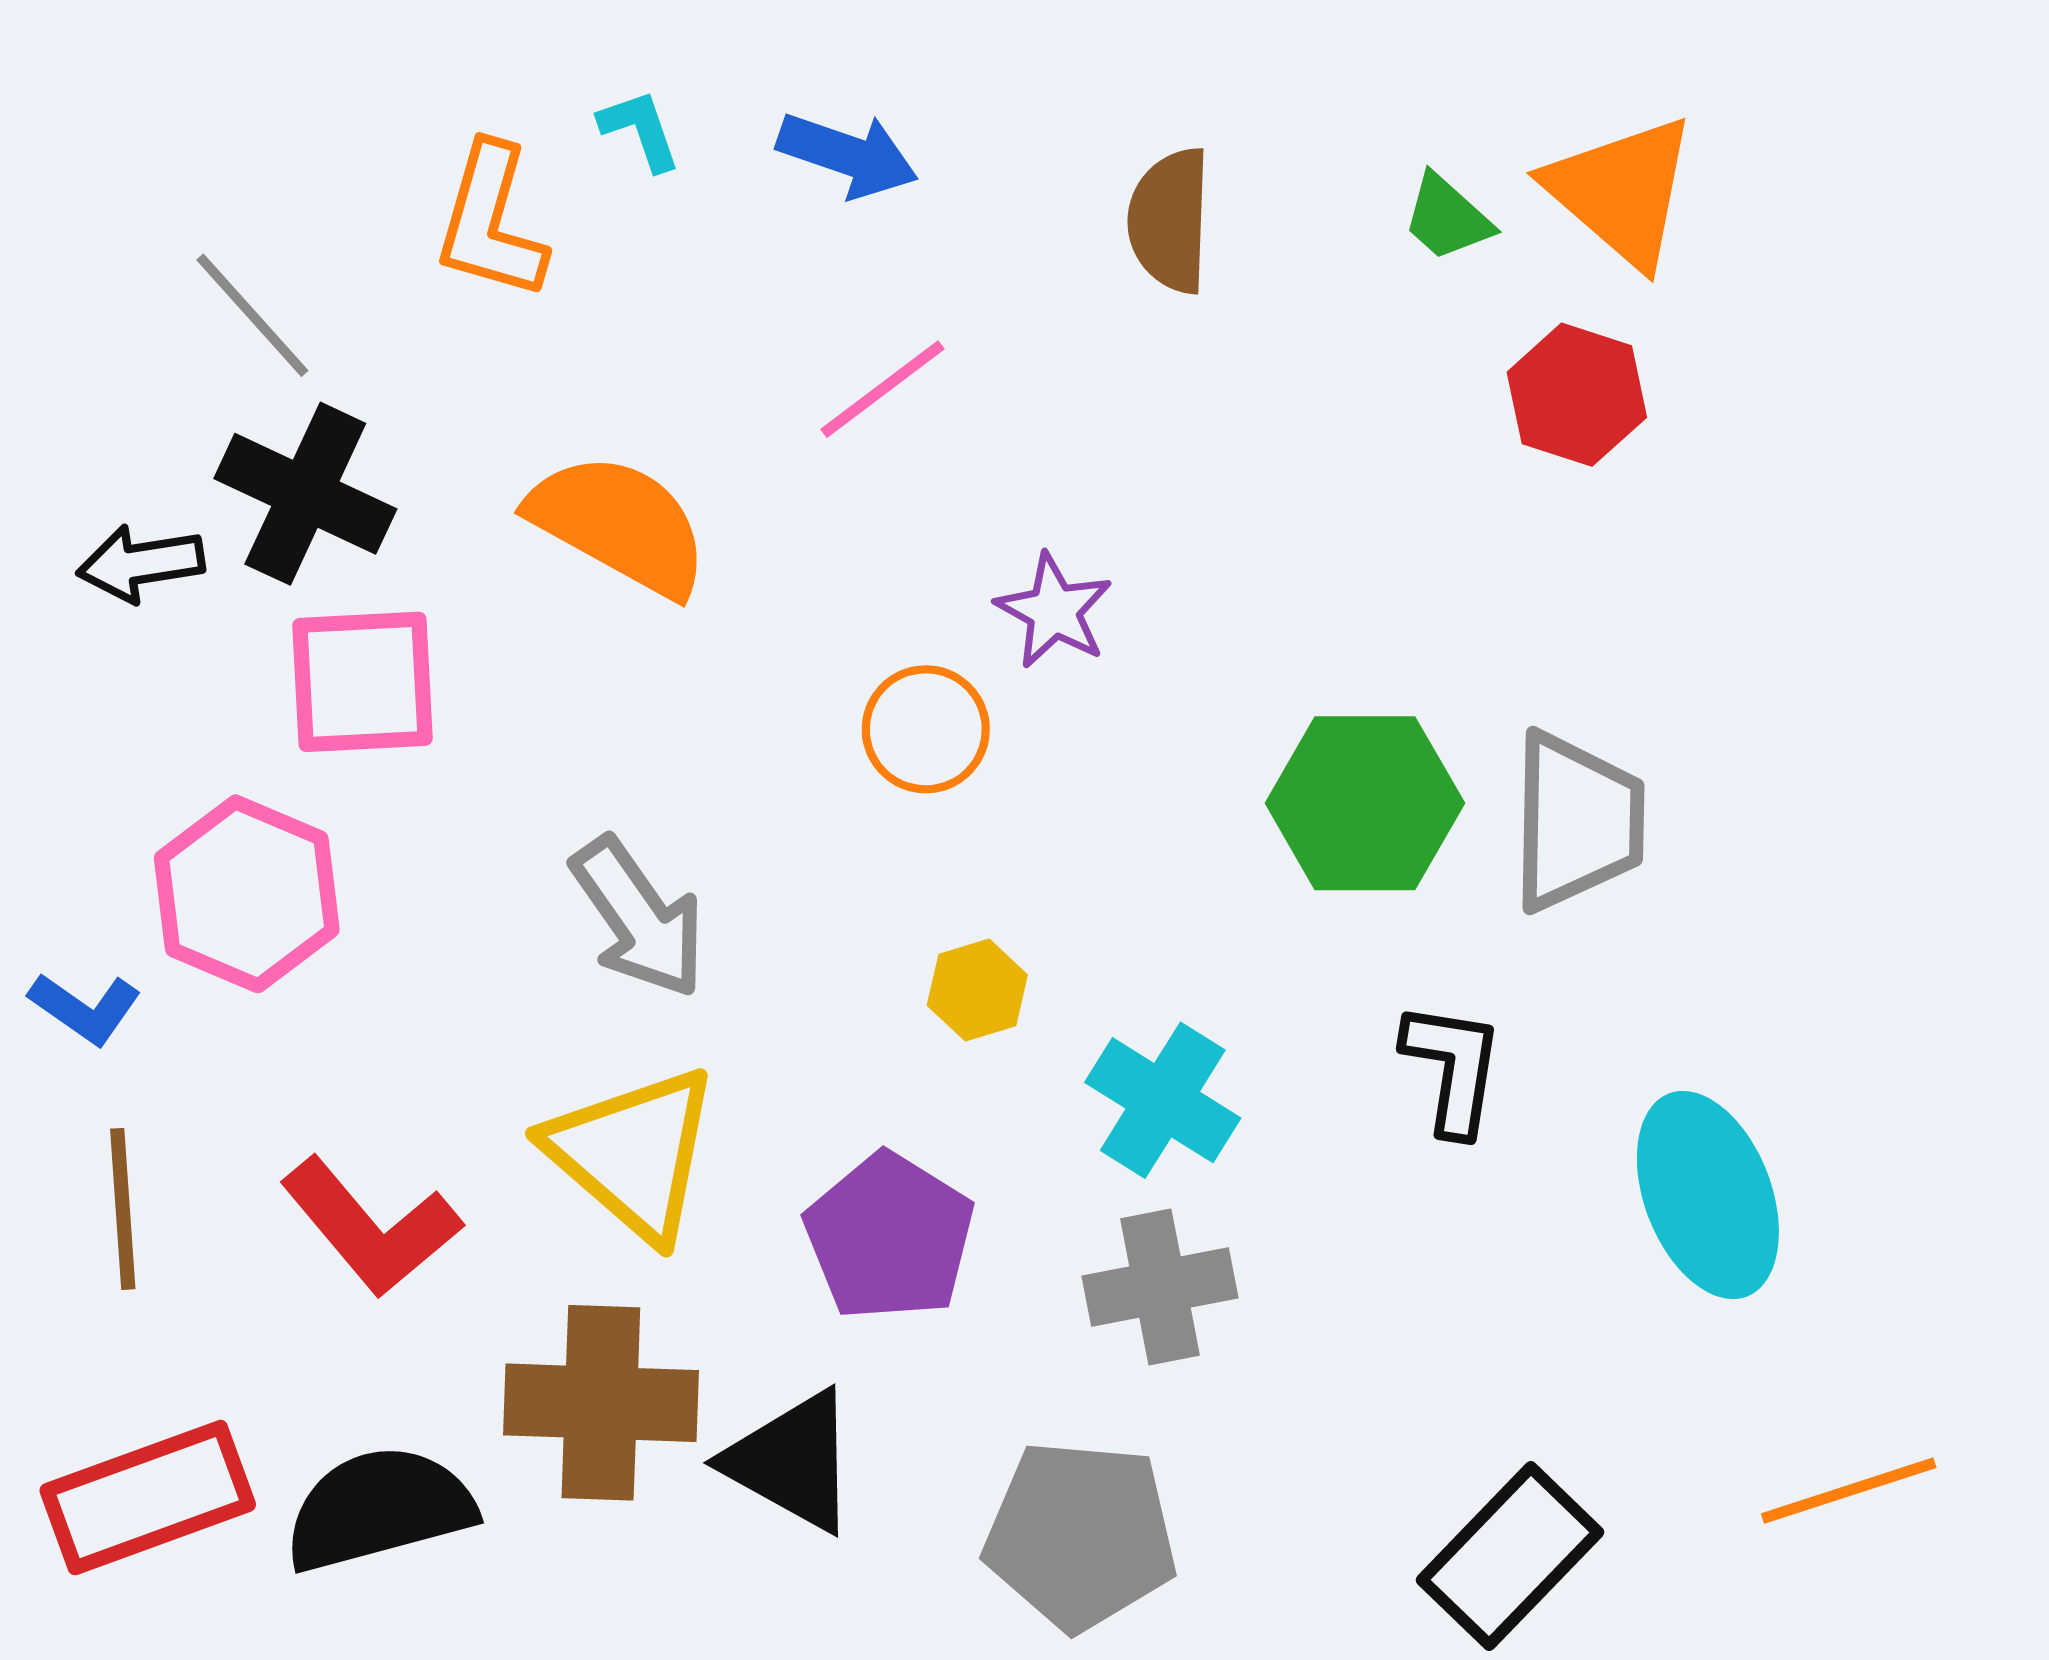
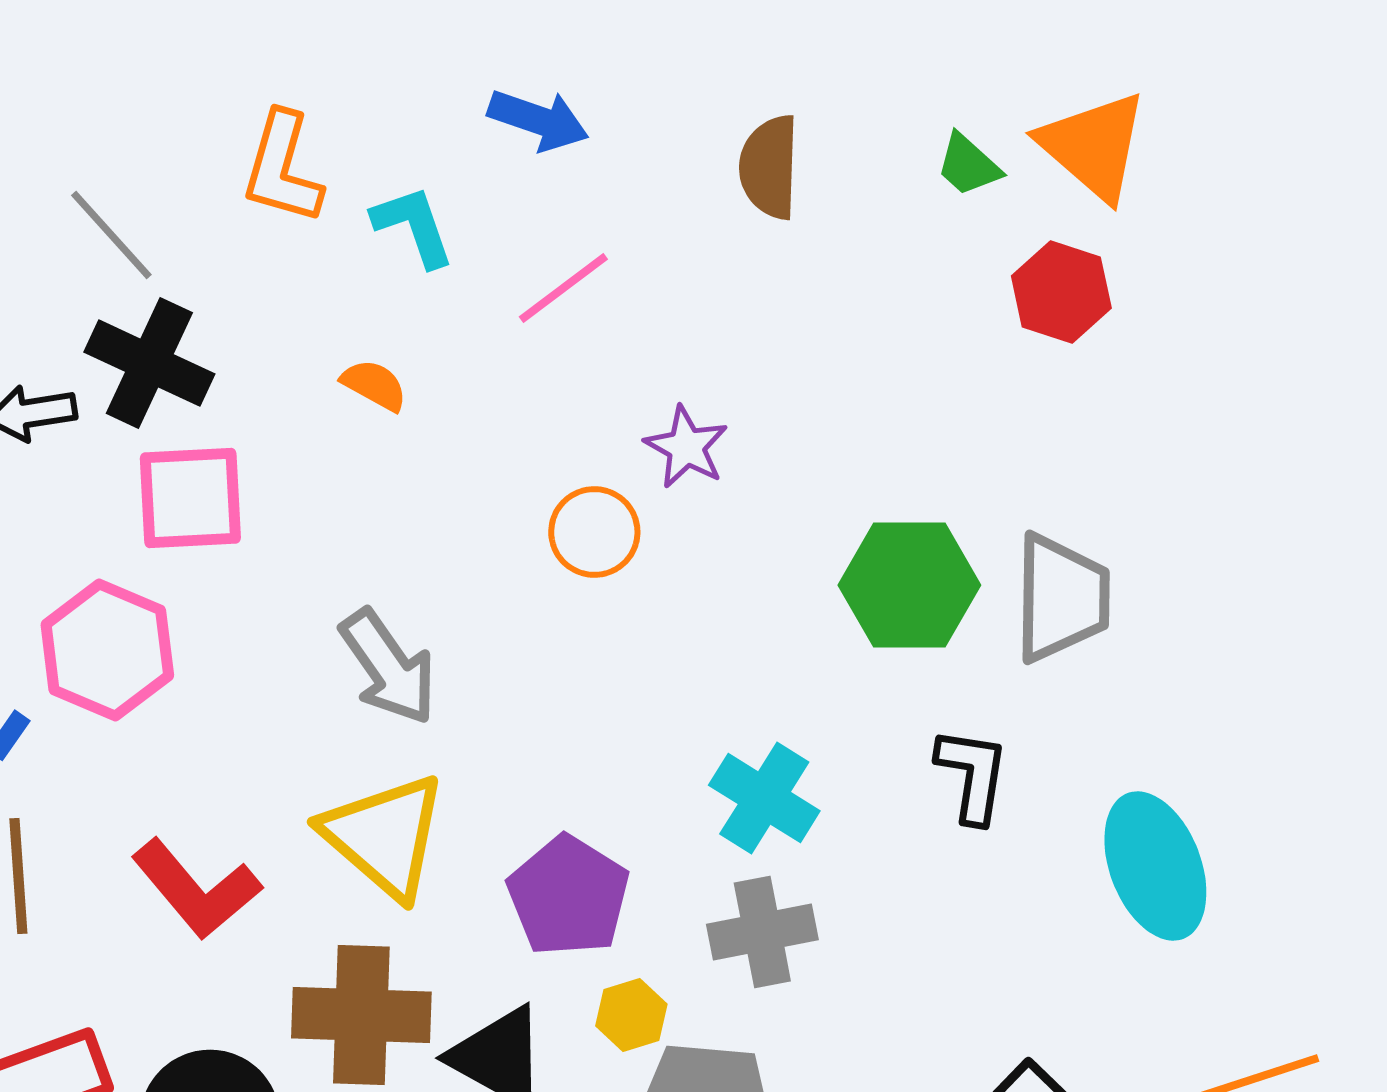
cyan L-shape: (640, 130) -> (413, 226), moved, size x1.4
orange semicircle: (619, 524) -> (374, 385), size x0.5
yellow hexagon: (977, 990) -> (631, 1015), moved

